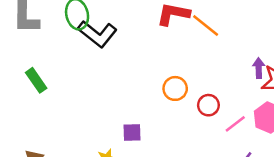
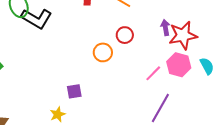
red circle: (208, 105) -> (125, 35), moved

